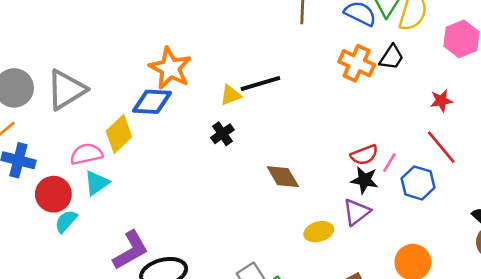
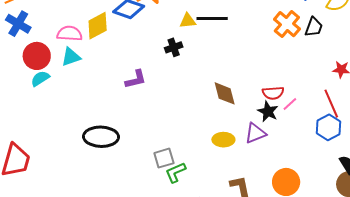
black trapezoid: (392, 57) -> (314, 27), turned -30
brown diamond: (283, 177) -> (225, 93), moved
blue hexagon: (418, 183) -> (329, 127), moved
purple L-shape: (131, 250) -> (136, 79), moved, size x0.7

